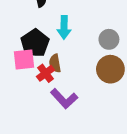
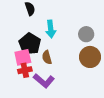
red cross: (46, 73) -> (25, 70), moved, turned 32
purple L-shape: (64, 99) -> (44, 81), moved

